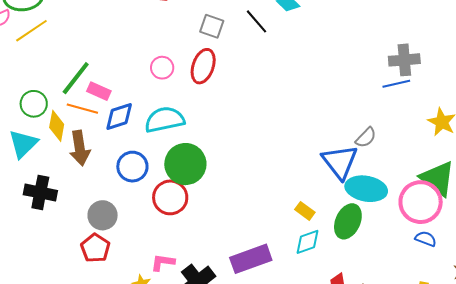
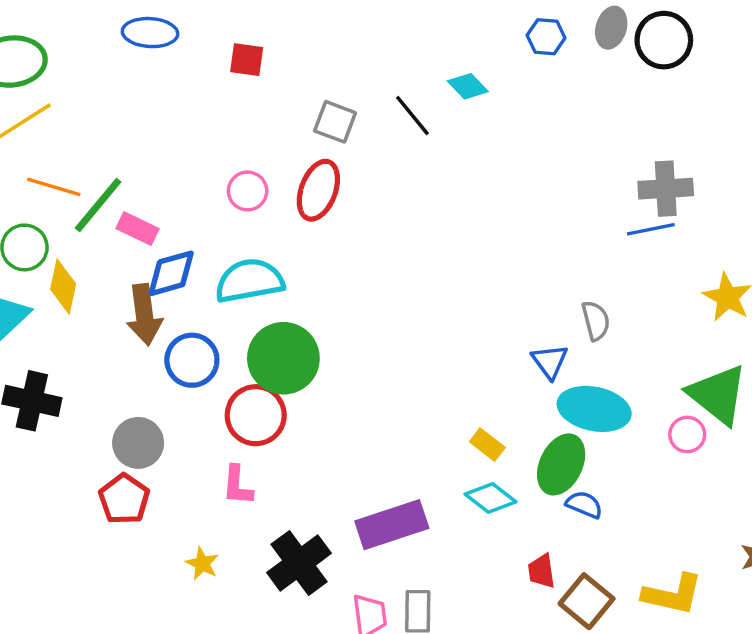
orange line: (82, 109) -> (54, 187), moved
gray semicircle: (366, 138) -> (596, 321), turned -60
brown arrow: (80, 148) -> (144, 315), moved
blue triangle: (340, 162) -> (550, 361), size x0.6
pink circle: (421, 202) -> (687, 434), size x0.5
blue semicircle: (426, 239) -> (584, 505), moved
cyan diamond: (308, 242) -> (490, 498), turned 56
pink L-shape: (163, 262) -> (237, 485), moved, turned -95

